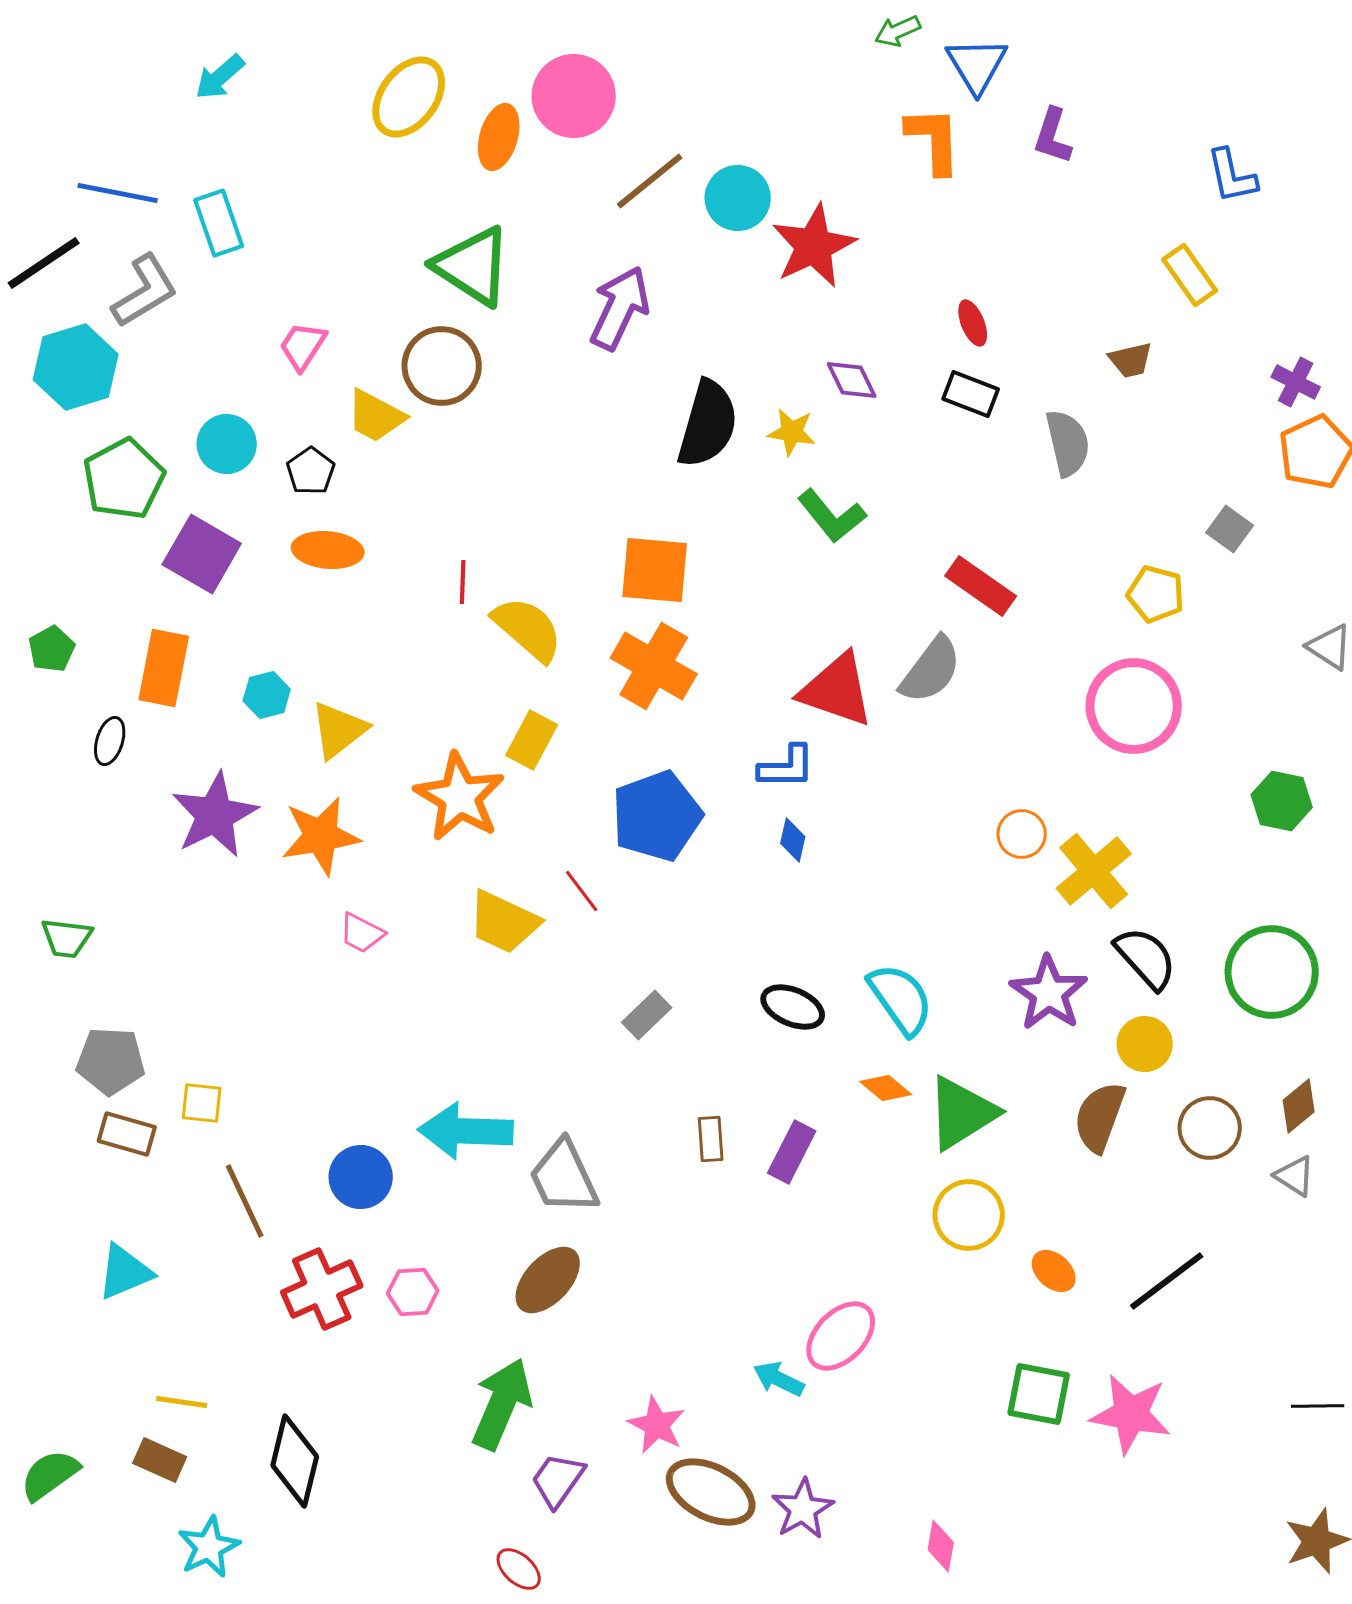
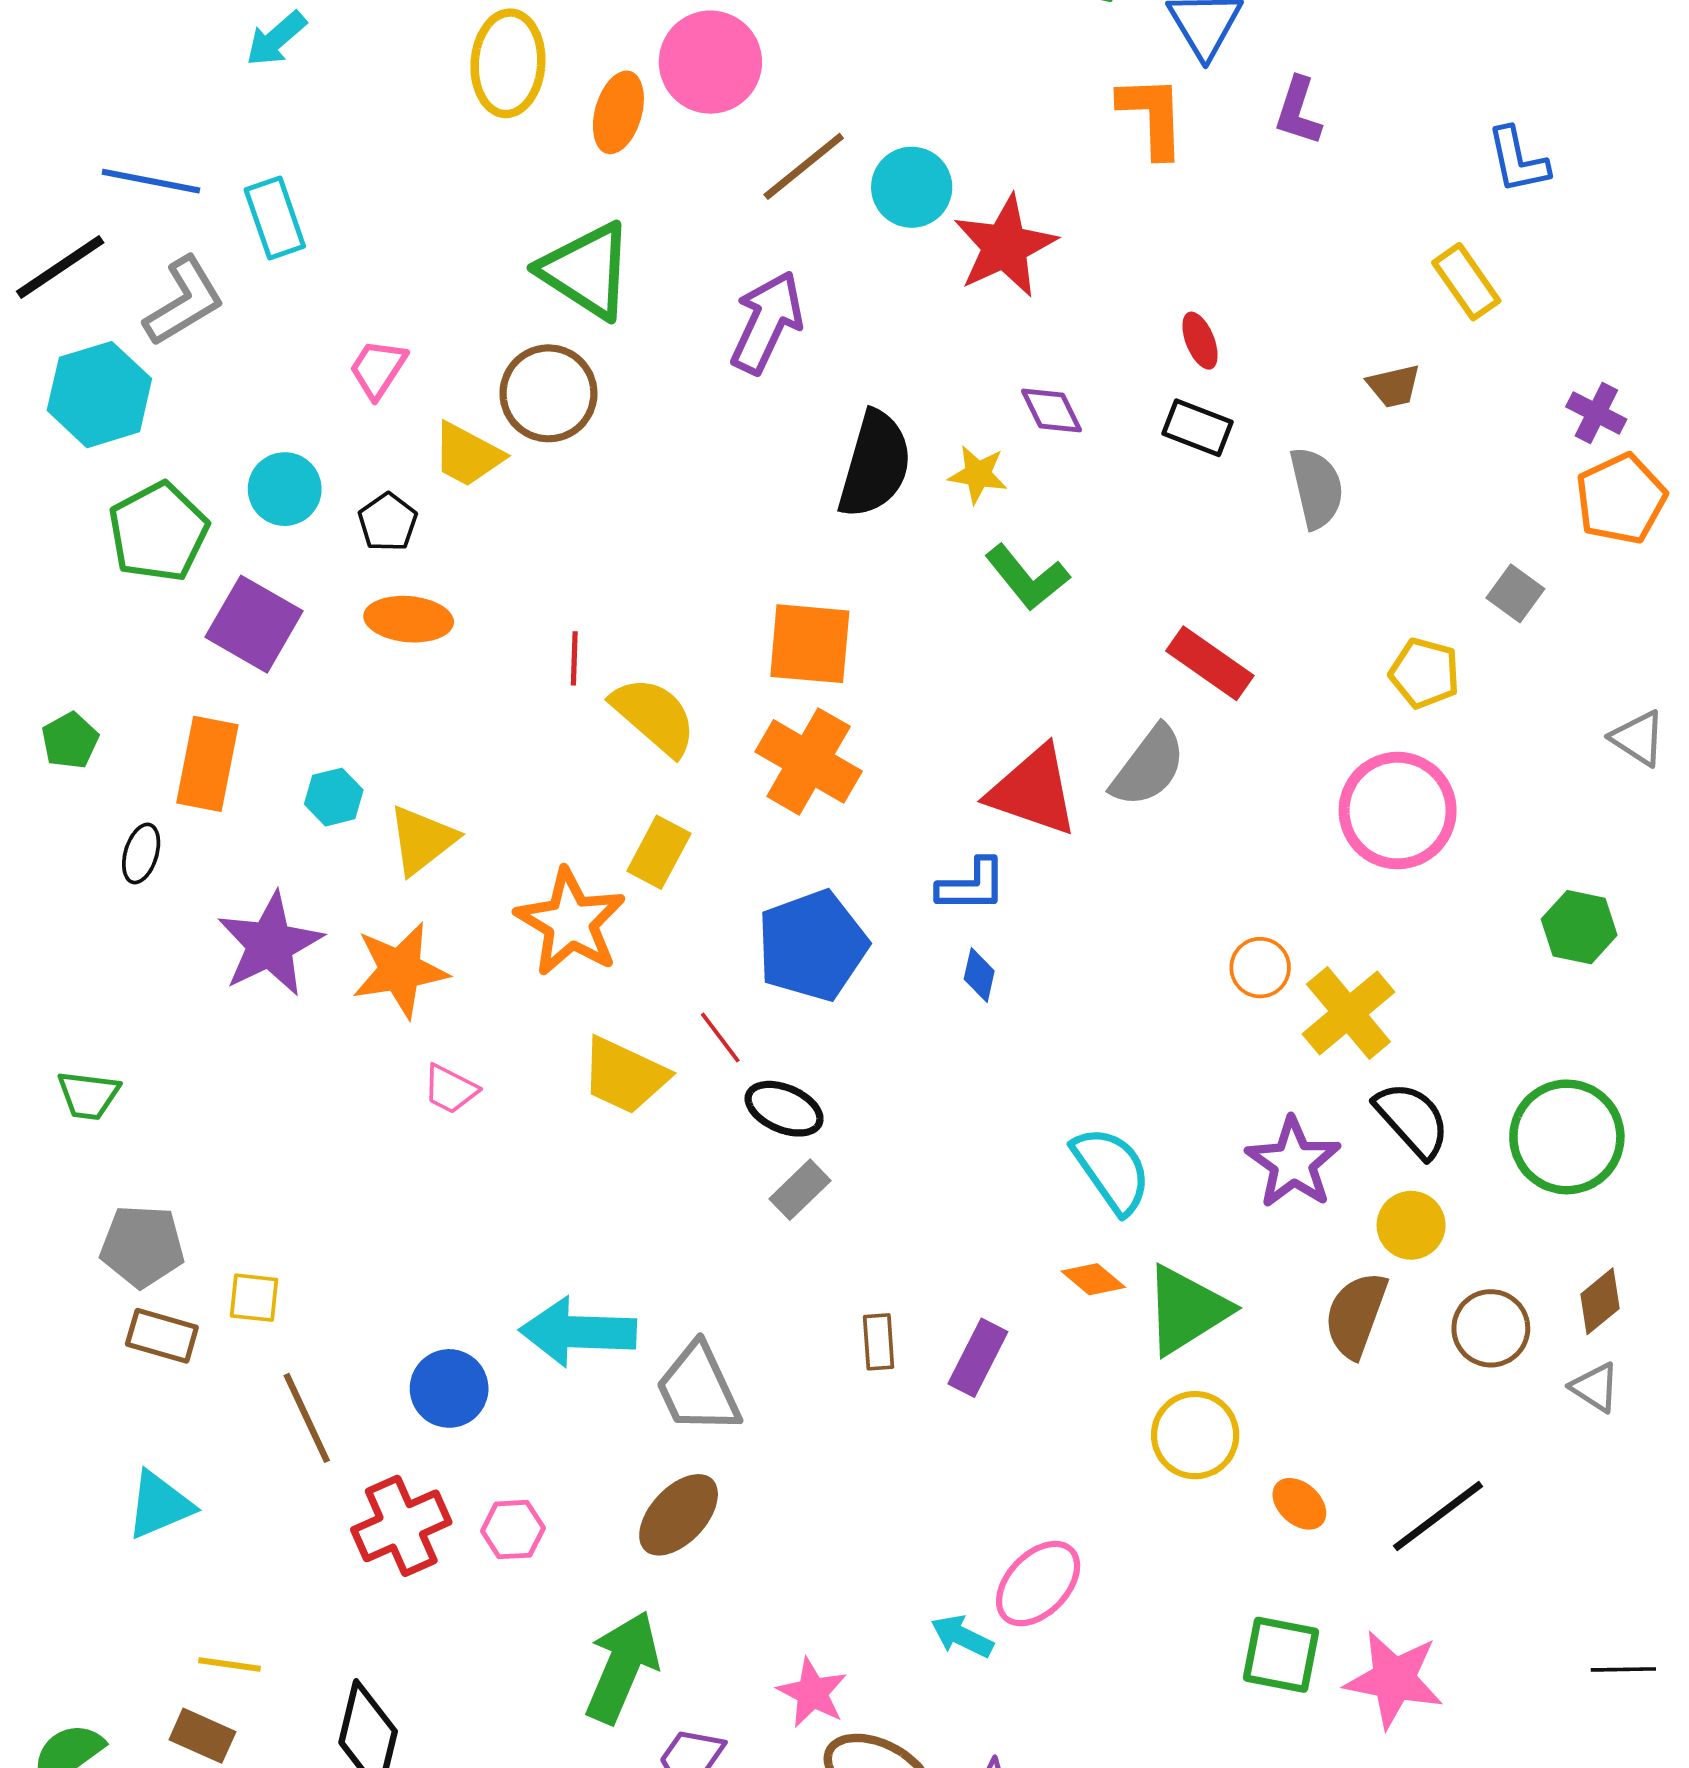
yellow ellipse: (409, 97) -> (508, 63), turned -32
black ellipse: (793, 1007) -> (784, 1109), moved

